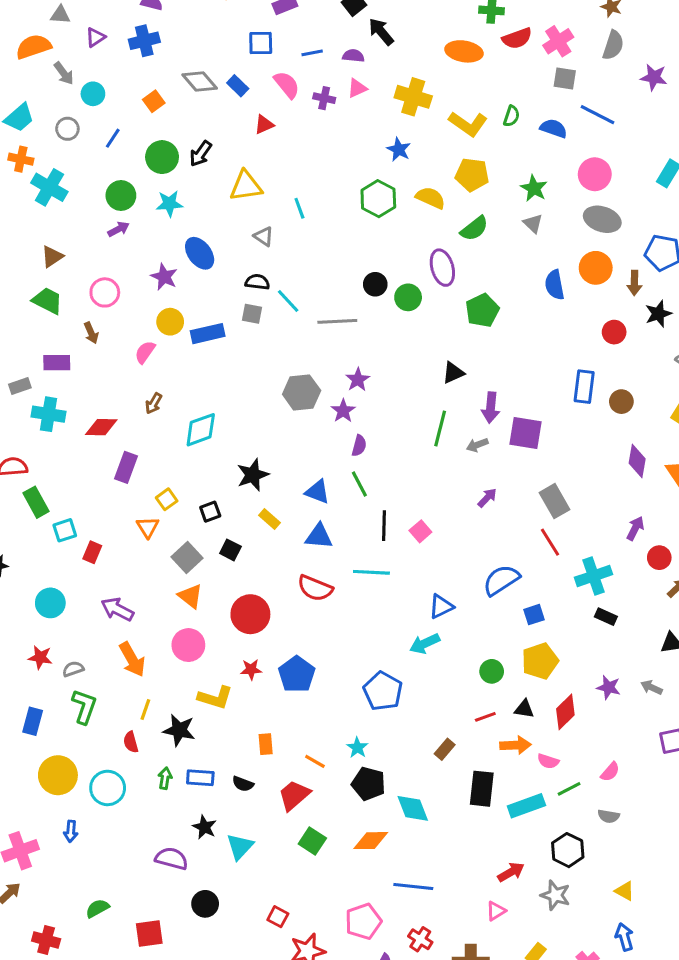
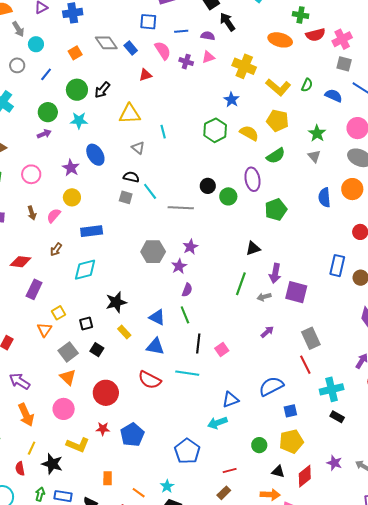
brown arrow: (91, 333) -> (32, 213), moved
blue rectangle: (208, 334) -> (92, 231), moved
red line: (485, 717) -> (230, 471), moved

